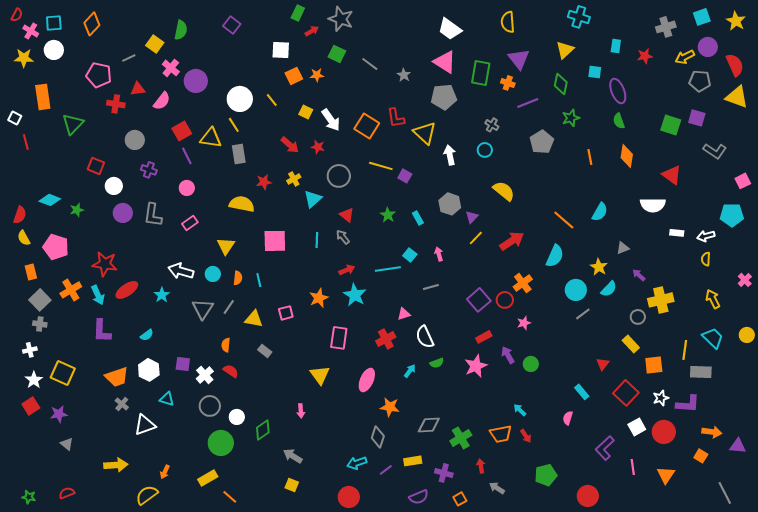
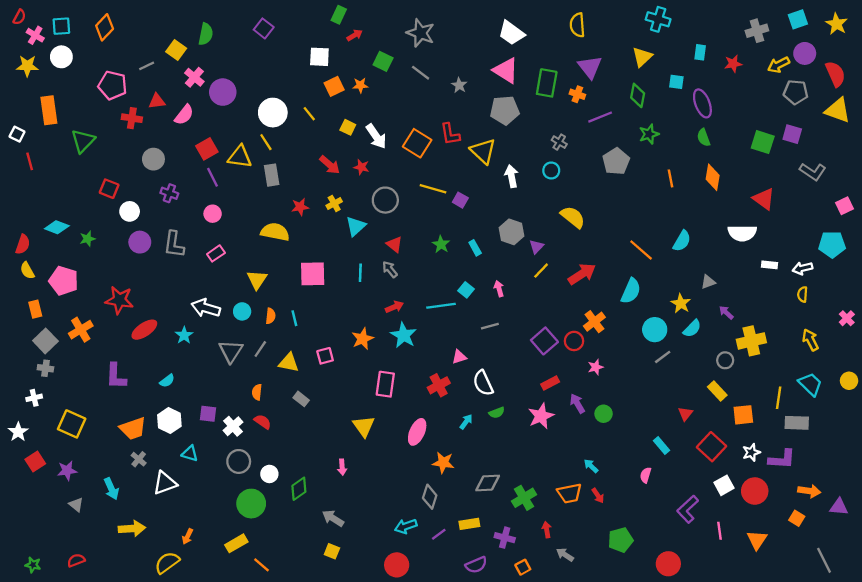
gray star: (341, 19) -> (421, 33), moved
cyan arrow: (98, 295) -> (111, 489), moved
white star: (34, 380) -> (18, 432), moved

